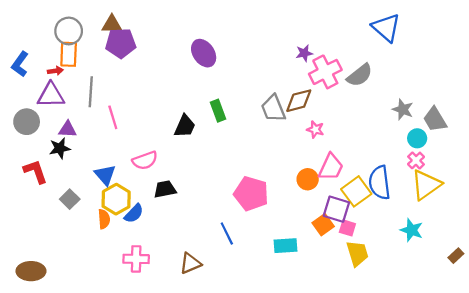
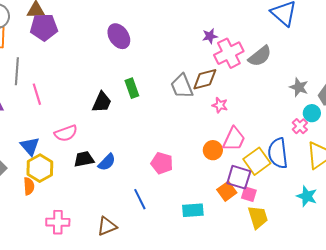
pink cross: (416, 160) -> (300, 126), moved
pink pentagon: (251, 194) -> (162, 163), size x0.7
blue semicircle: (134, 214) -> (107, 162), moved

